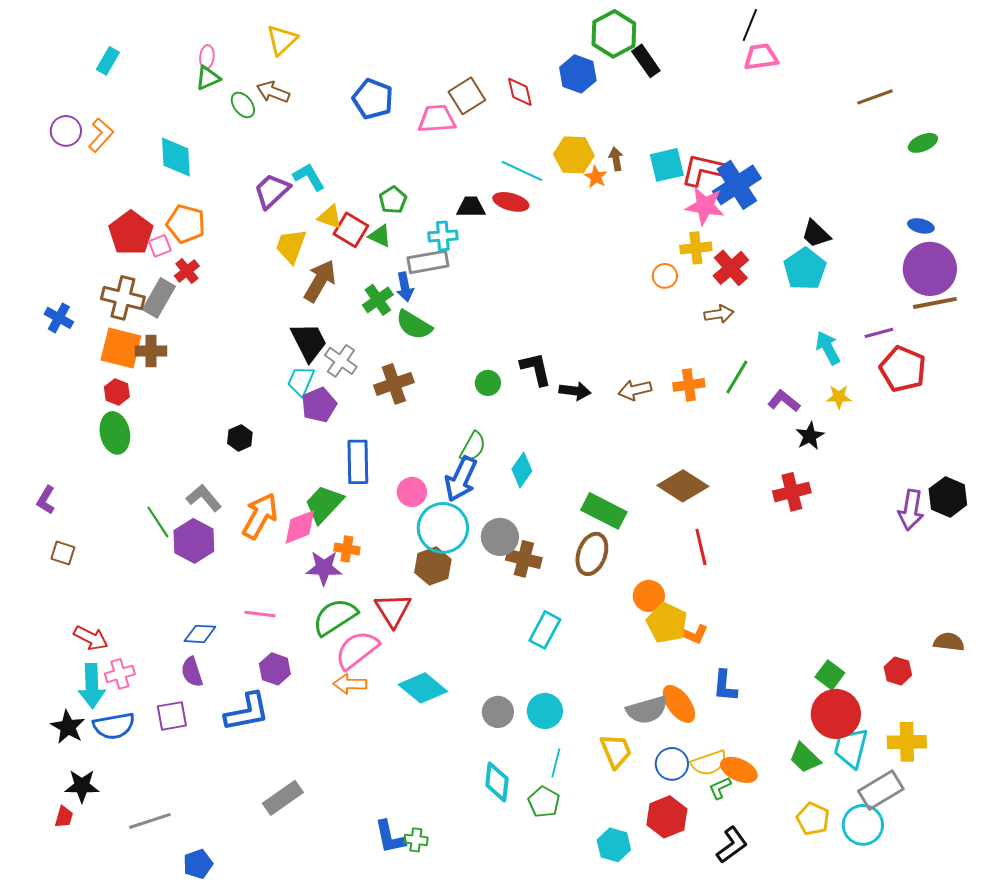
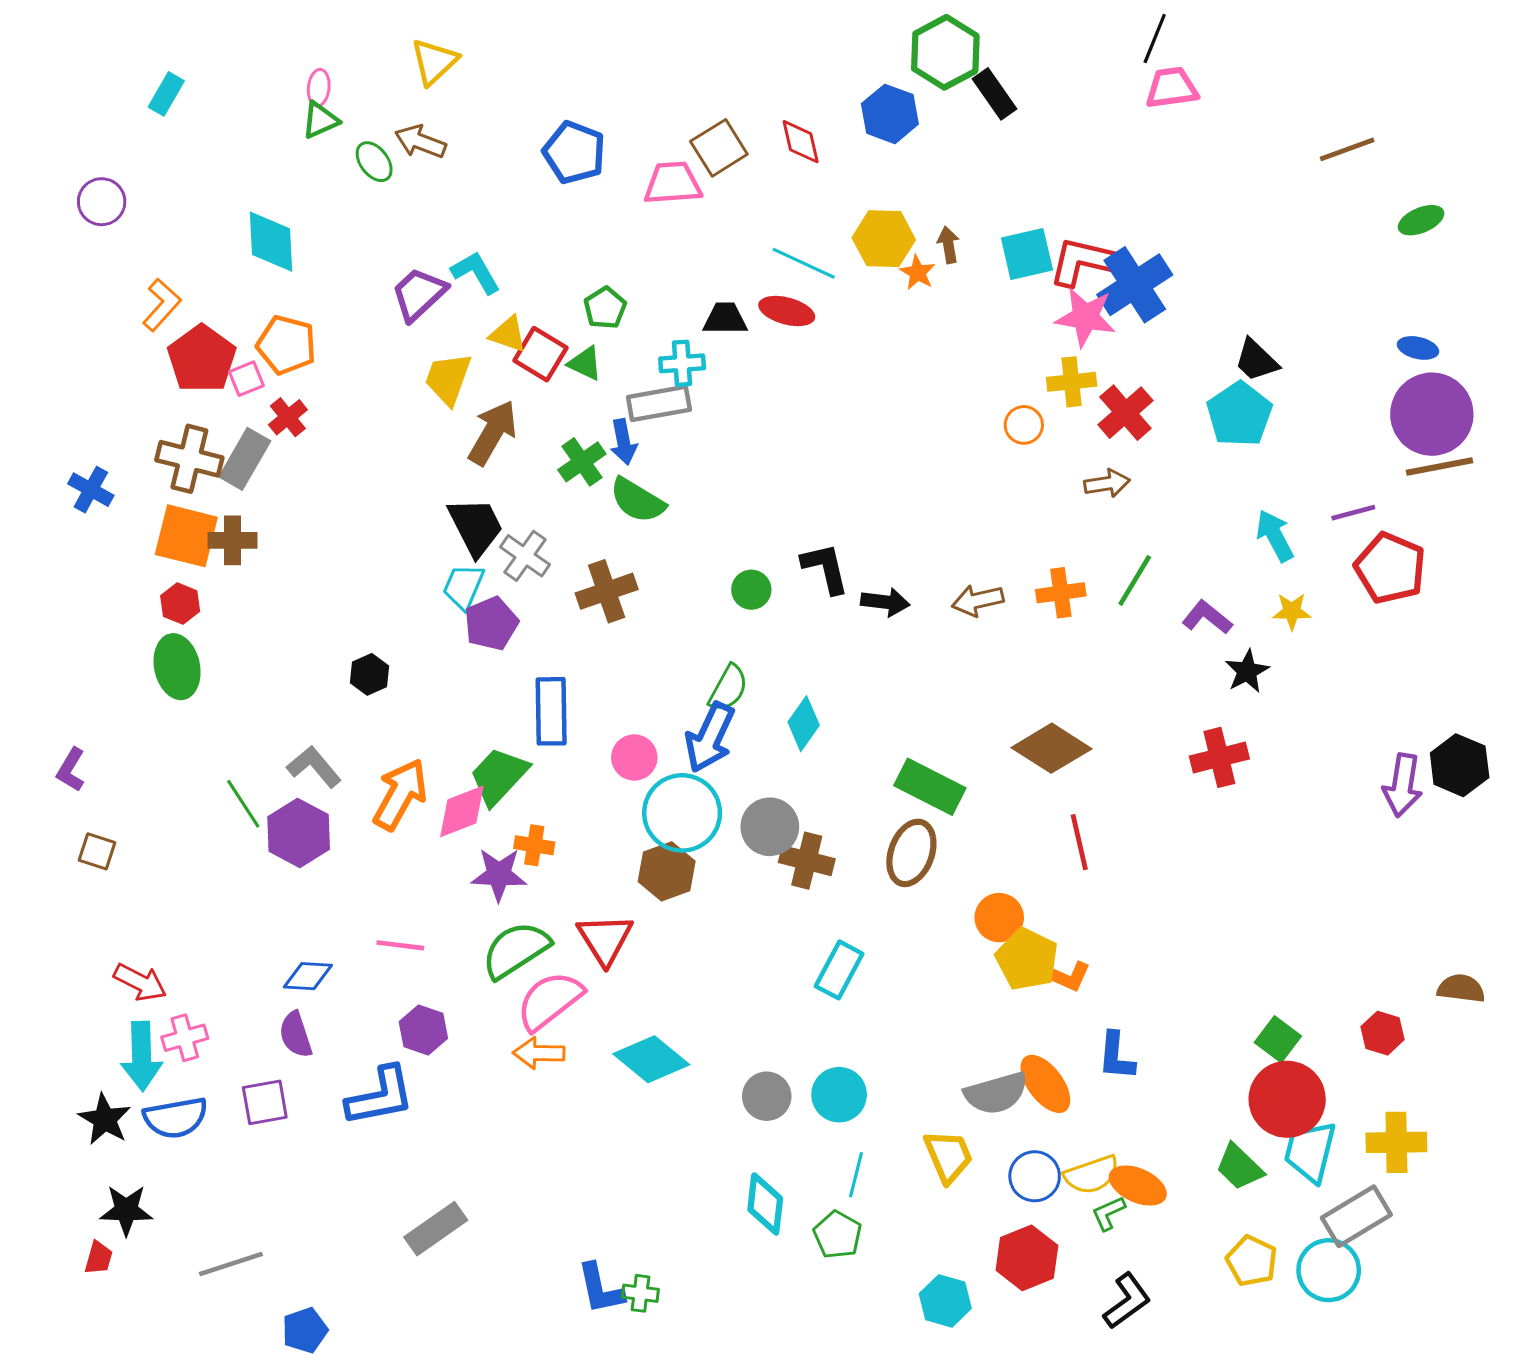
orange L-shape: (101, 135) -> (162, 305), moved

